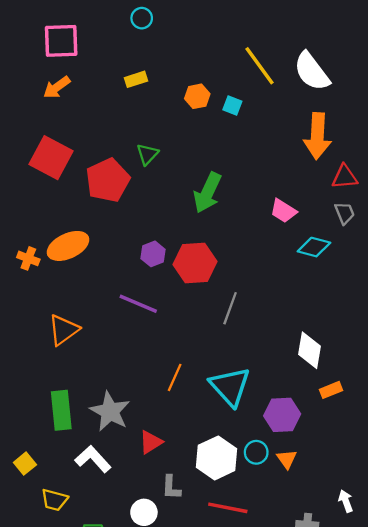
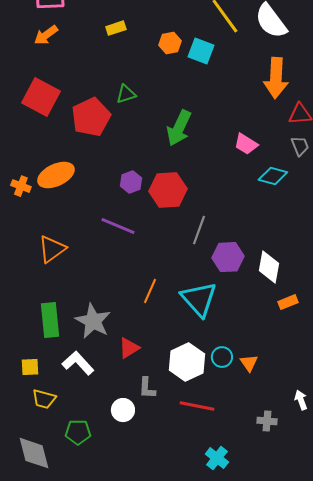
cyan square: (232, 105) -> (201, 51), size x1.5
green triangle: (147, 154) -> (126, 94), turned 30
purple hexagon: (282, 415) -> (228, 257), moved
yellow square: (25, 464) -> (30, 367), moved, turned 36

